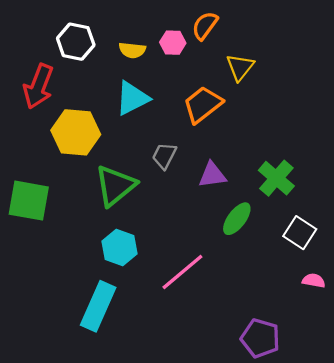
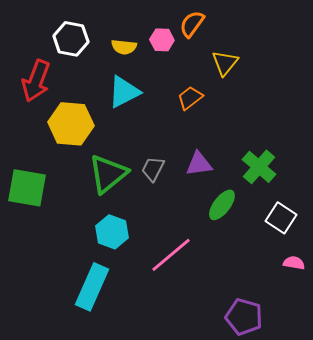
orange trapezoid: (203, 105) -> (190, 98), size x0.7
gray trapezoid: (164, 156) -> (153, 169), moved

